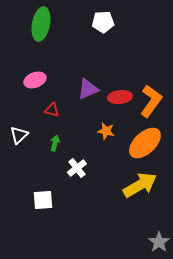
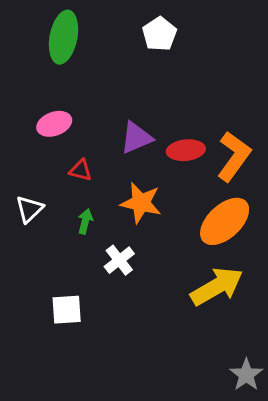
white pentagon: (103, 22) -> (160, 34), turned -30
orange star: (106, 131) -> (141, 203), moved, size x1.5

